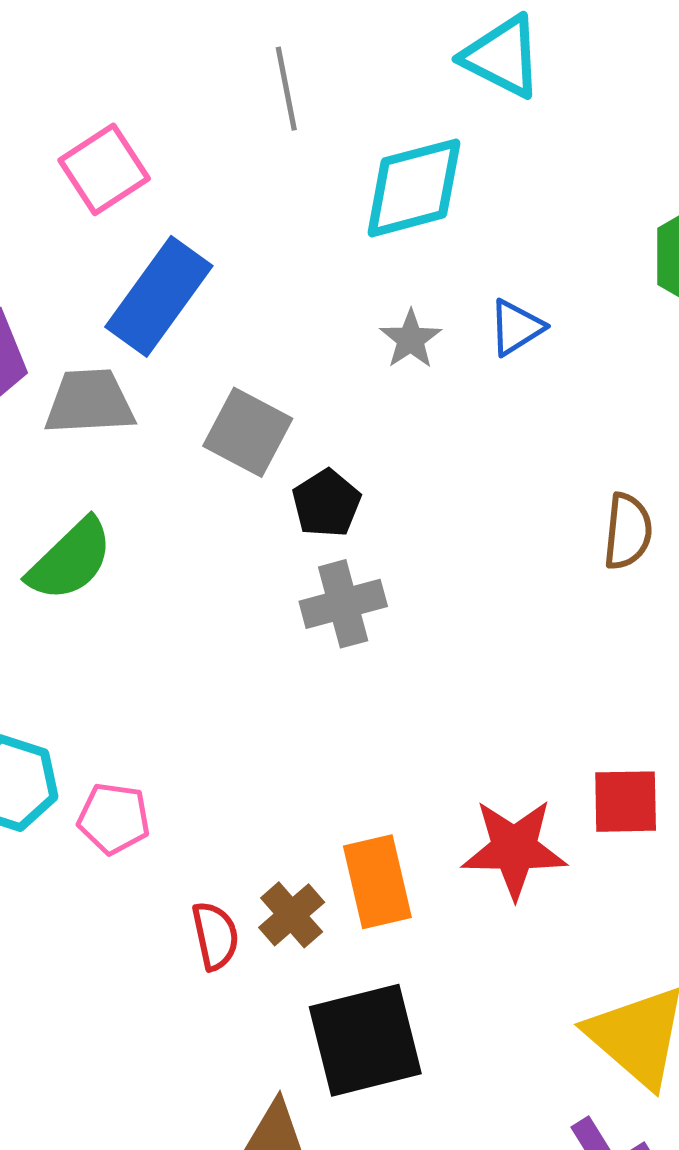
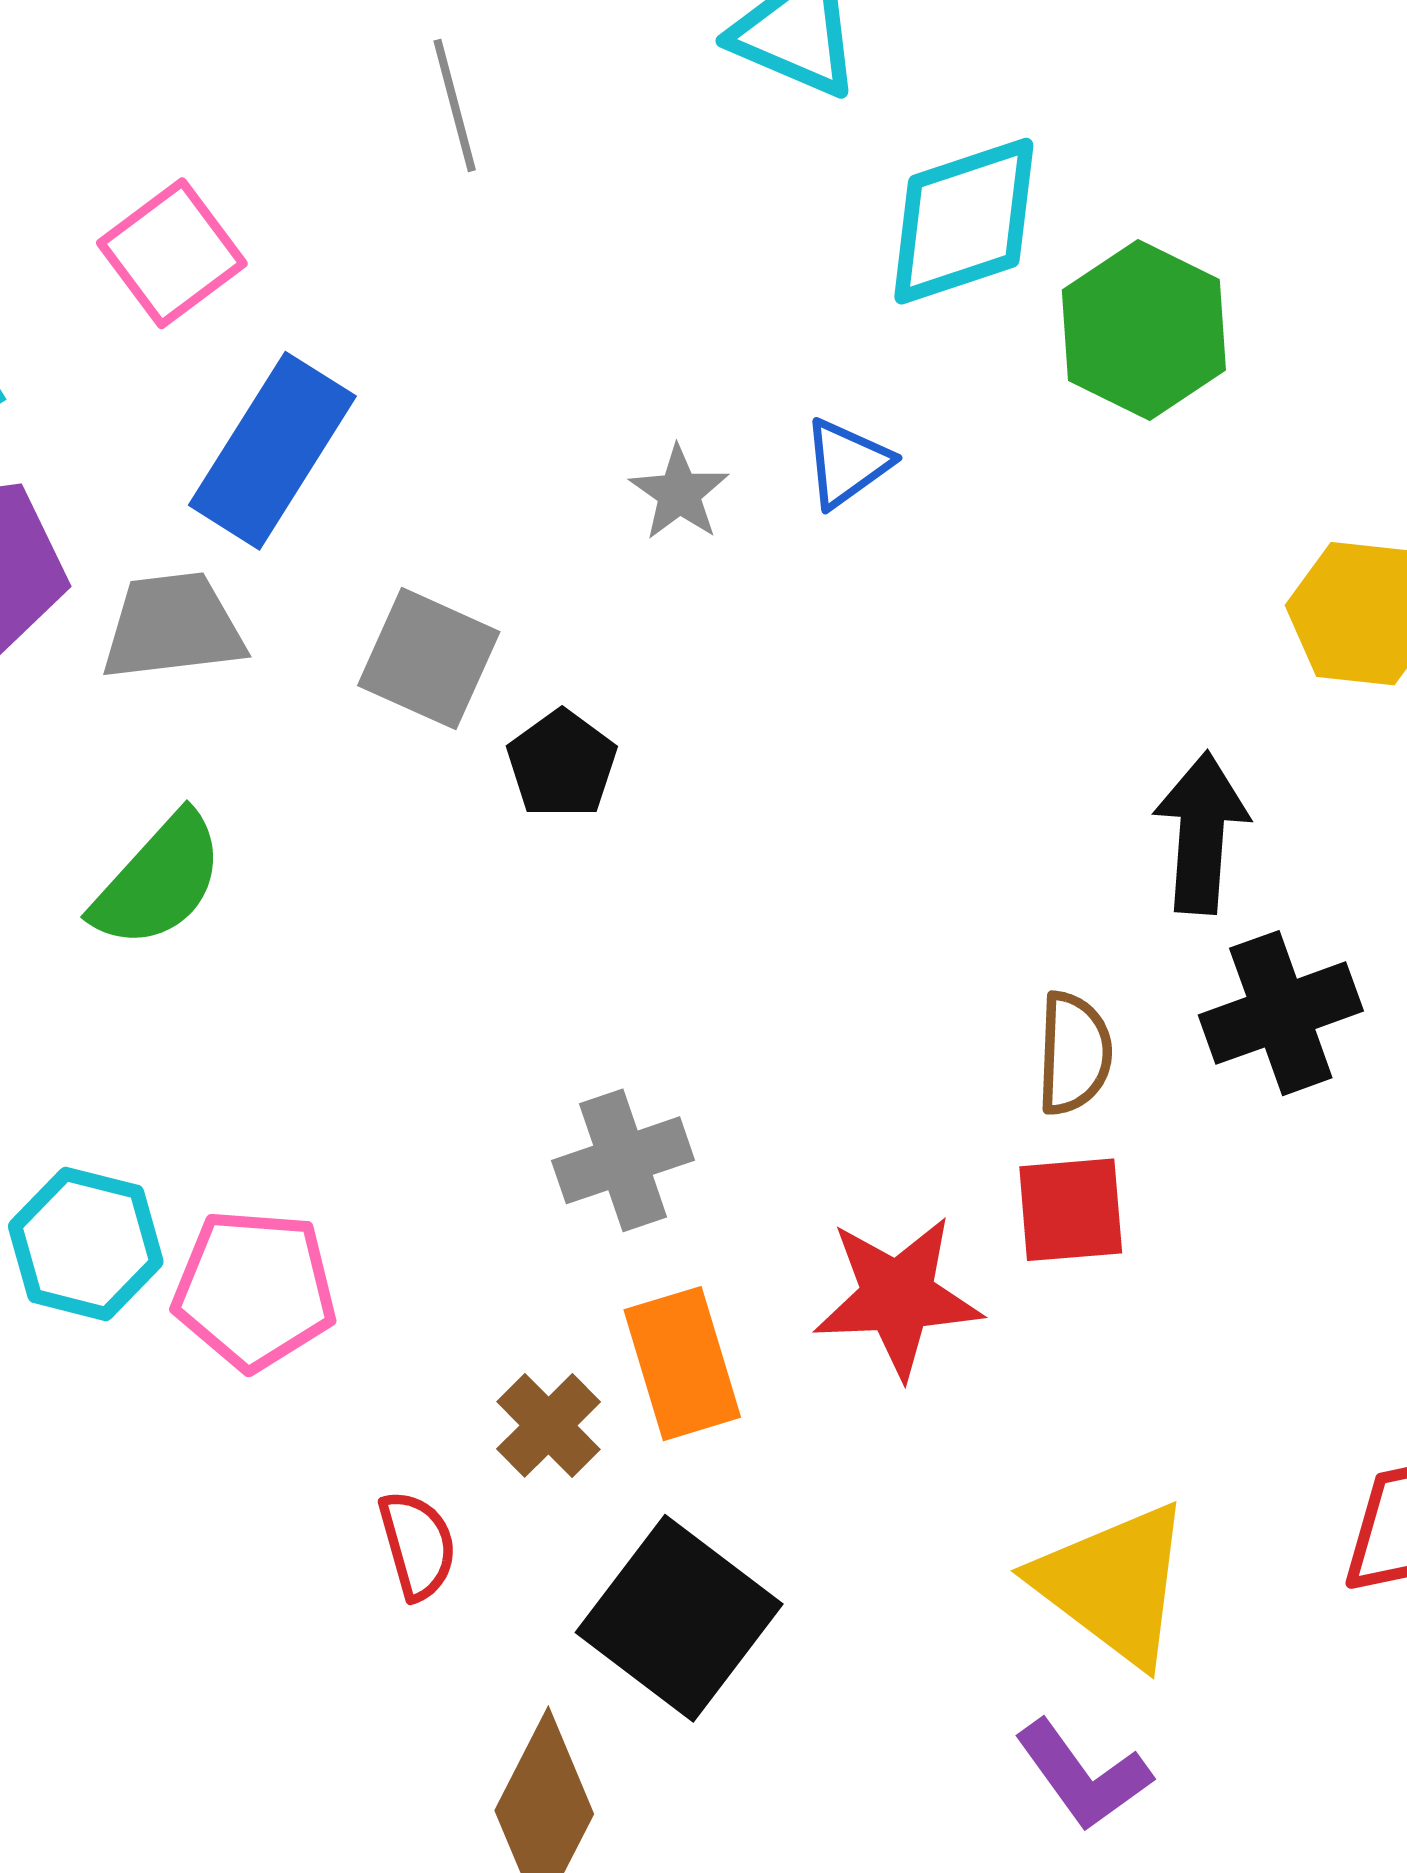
cyan diamond: (414, 188) -> (964, 221), moved
brown semicircle: (628, 531) -> (1074, 1053), moved
gray cross: (343, 604) -> (623, 1160), moved
pink pentagon: (114, 818) -> (255, 1290), size x1.4
red semicircle: (215, 936) -> (417, 1545), moved
black square: (365, 1040) -> (679, 1618), turned -35

